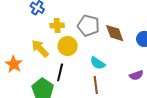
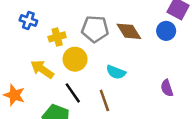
black line: (60, 72) -> (73, 93), turned -36
purple semicircle: (136, 75) -> (167, 88), moved, turned 104
brown line: (96, 85) -> (104, 100), moved

